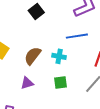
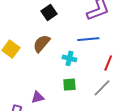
brown semicircle: (33, 56) -> (42, 44), moved
purple triangle: (27, 83) -> (38, 97), moved

